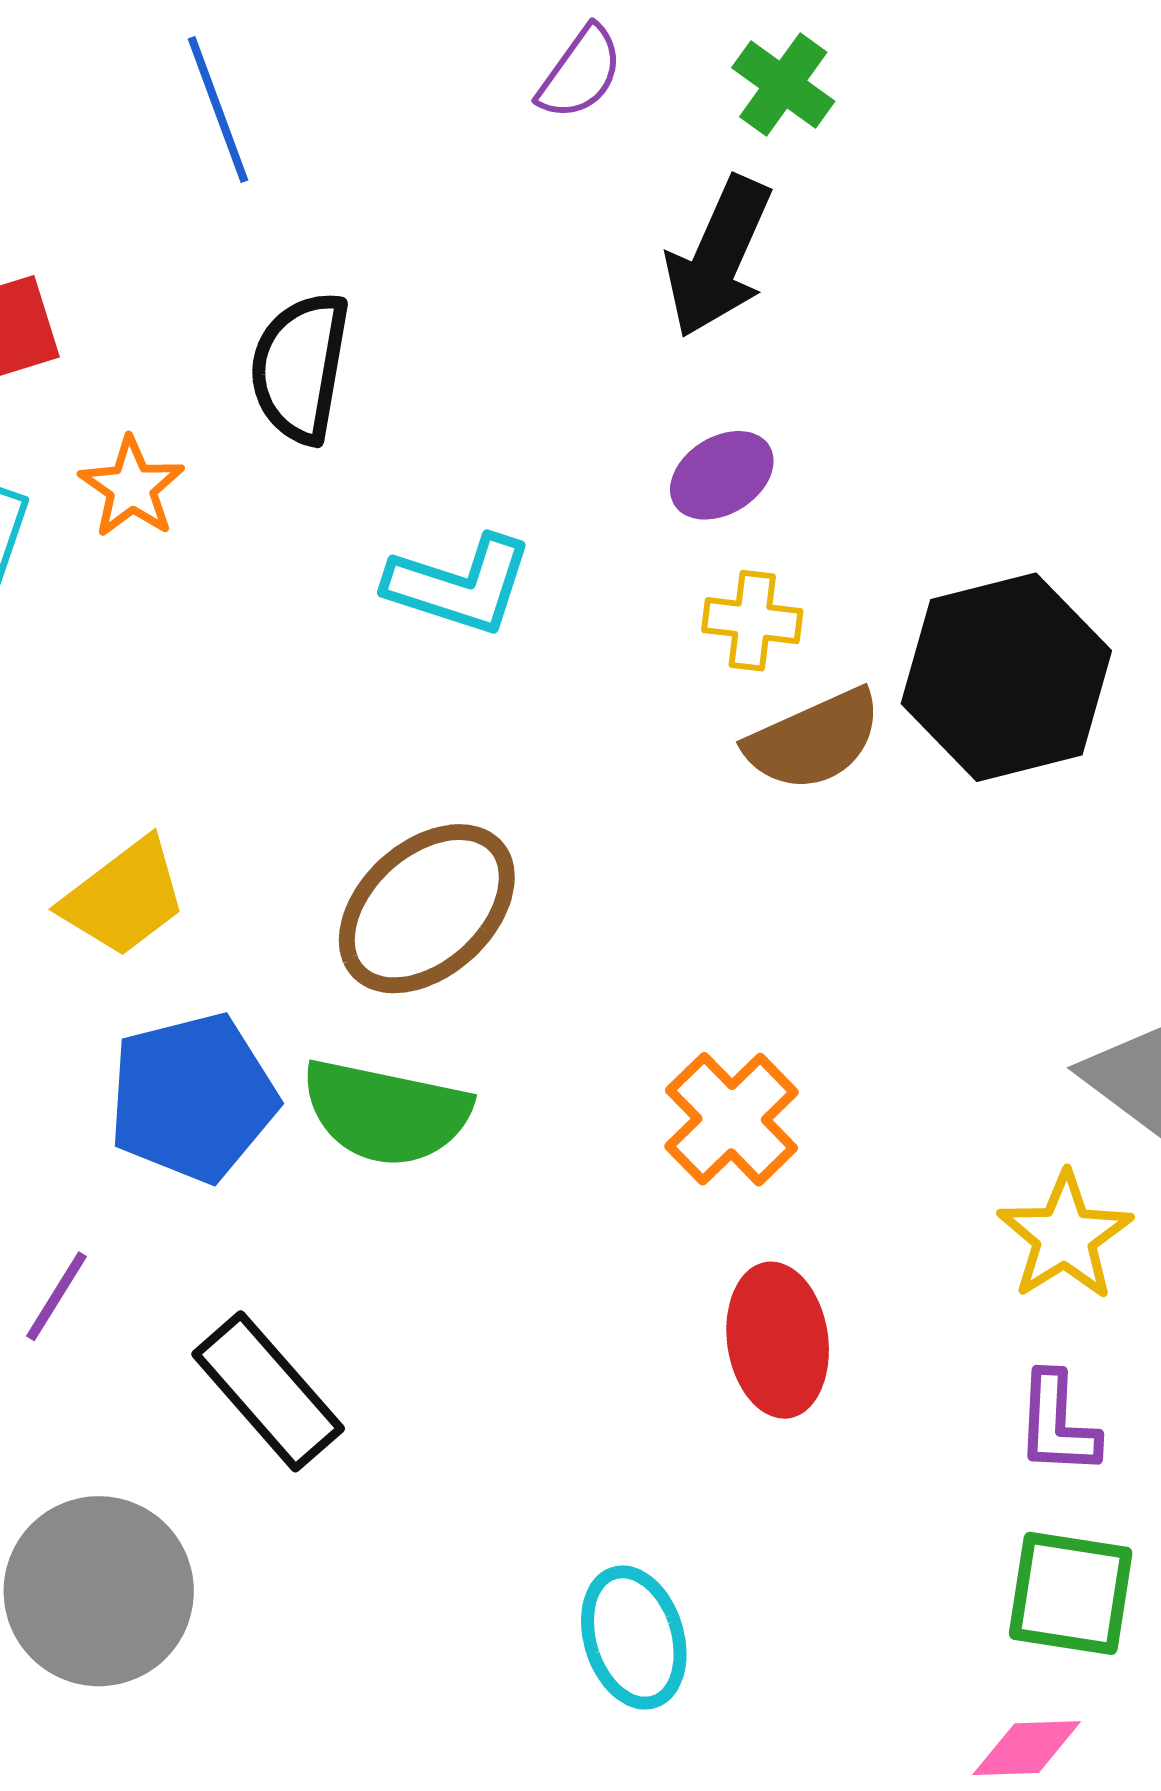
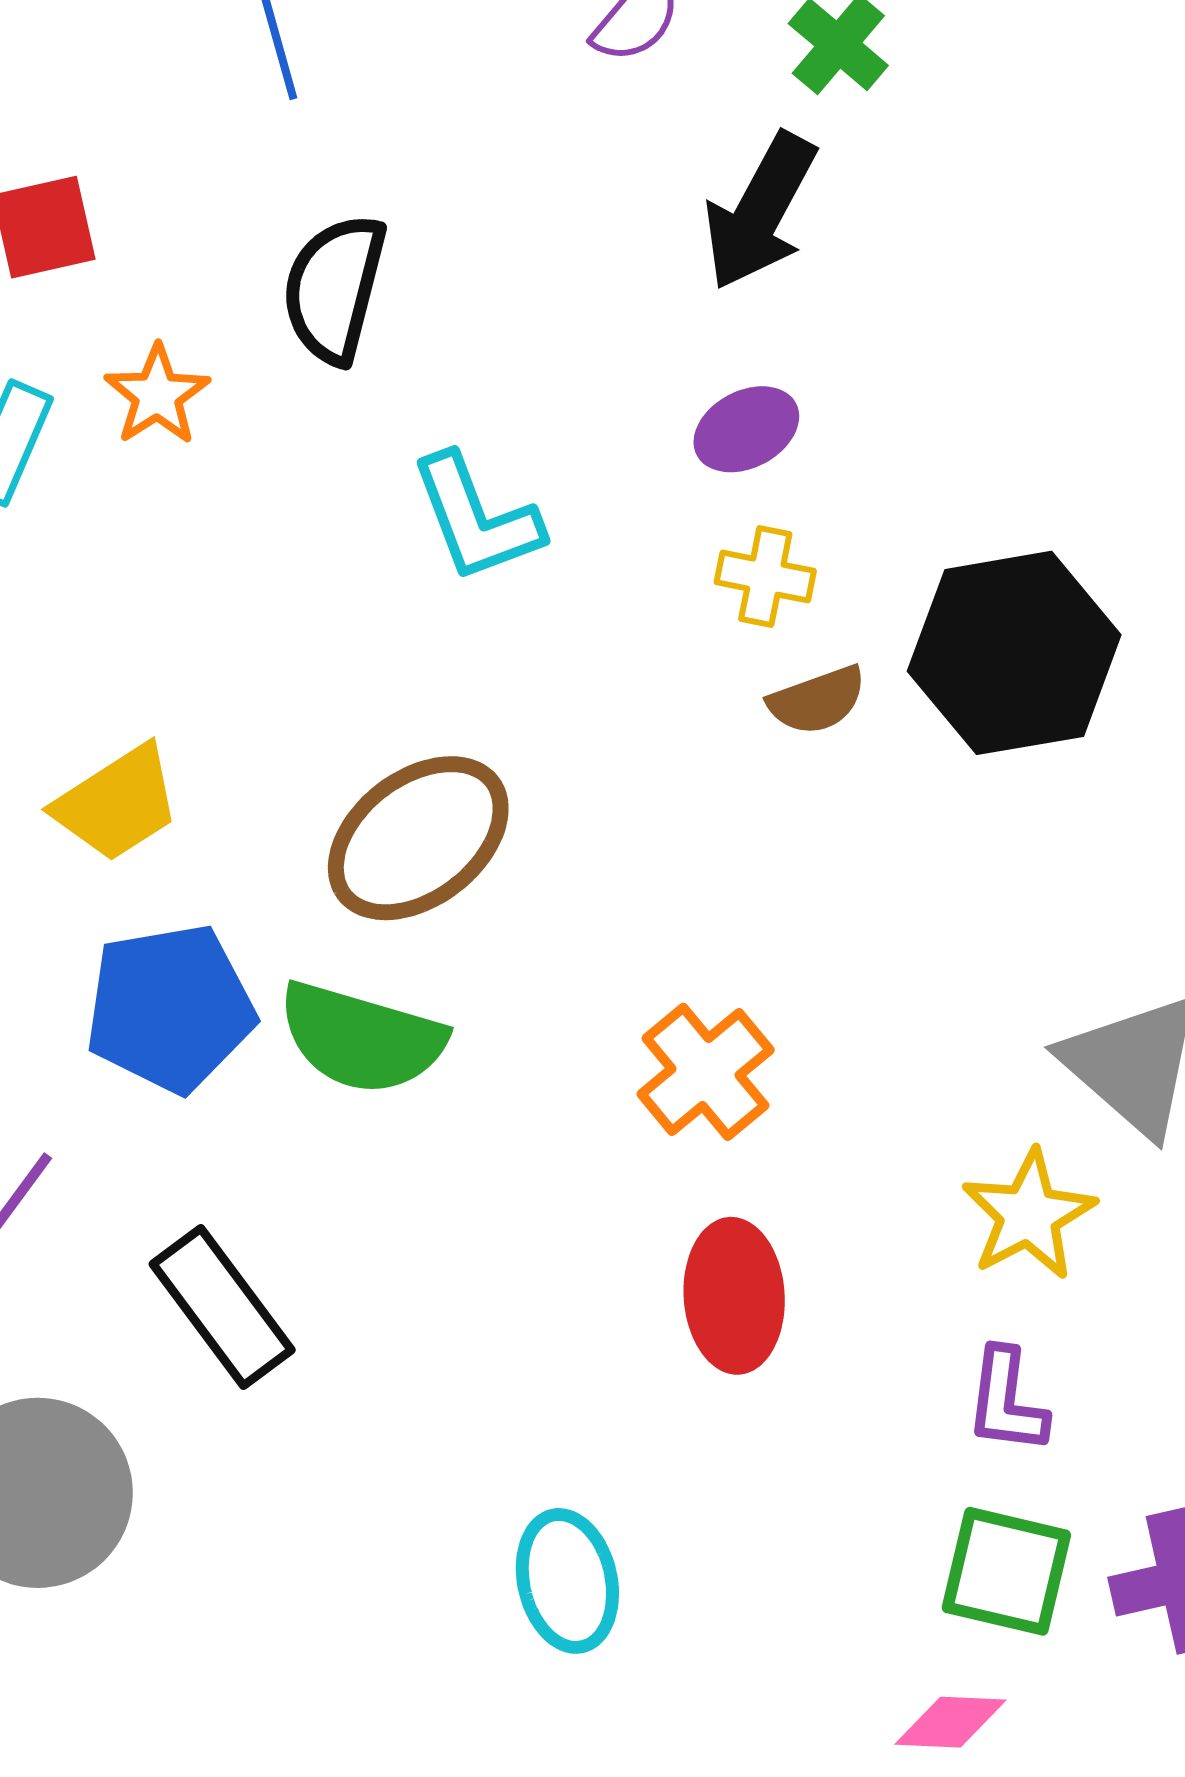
cyan L-shape: (459, 585) -> (476, 518), turned 47
brown semicircle: (814, 740) -> (817, 700), size x0.7

